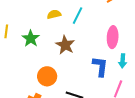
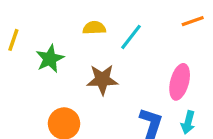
brown star: (65, 45) -> (102, 80), turned 30

